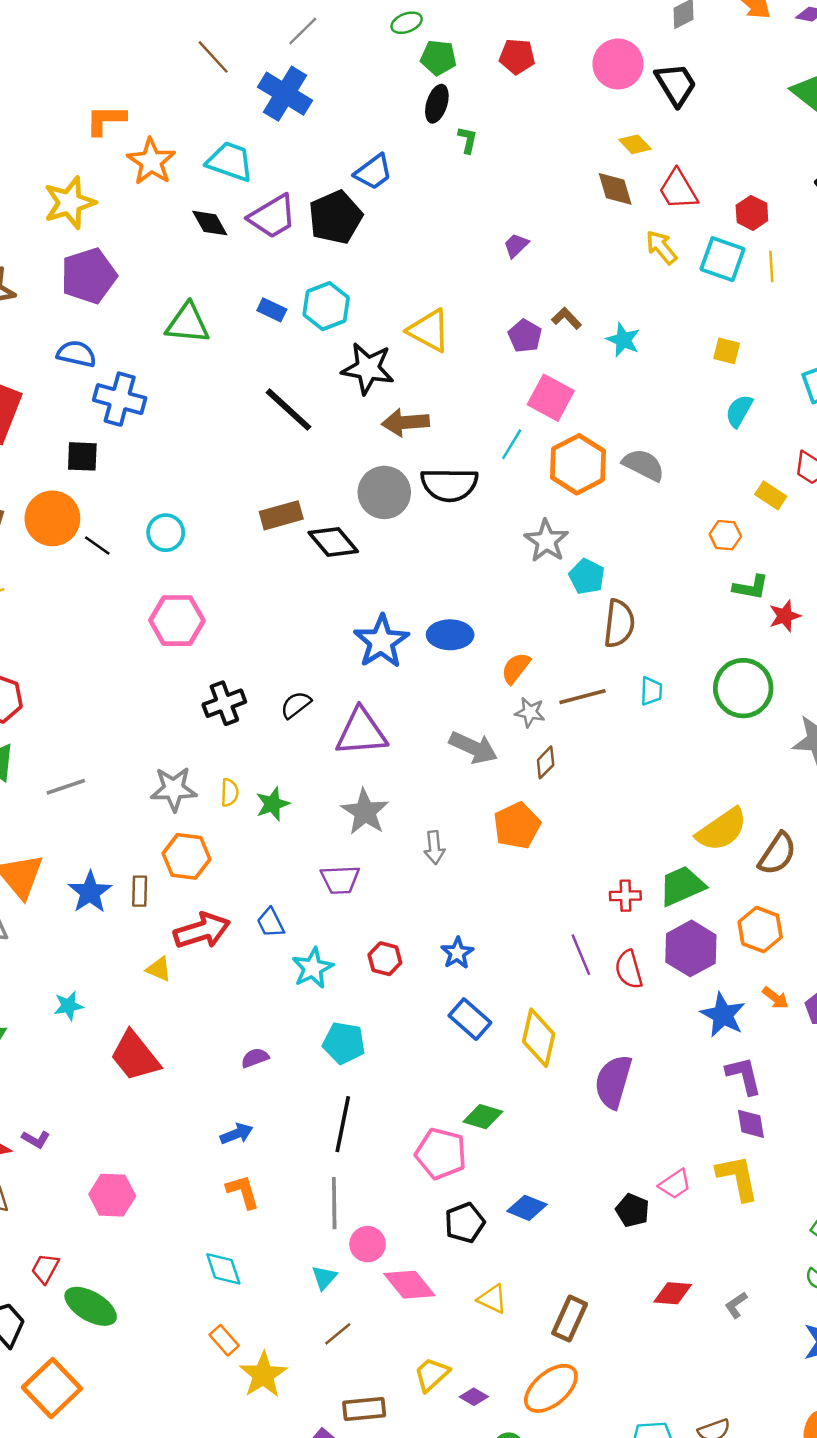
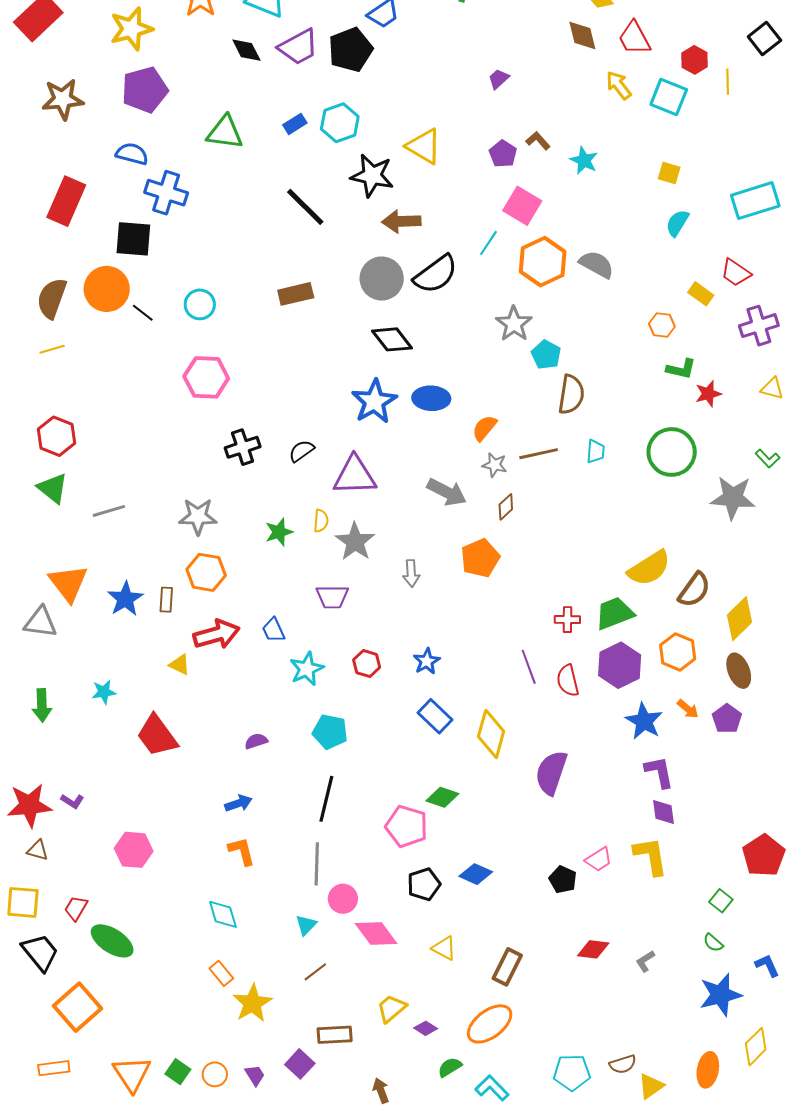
yellow line: (771, 267) -> (728, 82), moved
blue rectangle: (272, 310) -> (295, 124), turned -60
black square: (82, 456) -> (133, 239), size x1.4
black semicircle: (449, 485) -> (436, 274), turned -39
black diamond: (333, 542) -> (392, 339), moved
yellow semicircle: (230, 793) -> (321, 521), moved

